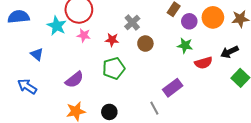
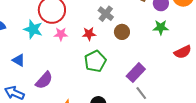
red semicircle: (203, 63) -> (183, 52), moved
purple semicircle: (74, 80) -> (44, 80), moved
purple rectangle: (173, 88) -> (136, 73), moved

